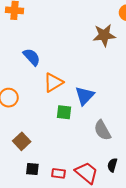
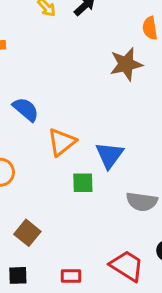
gray semicircle: (102, 130) -> (142, 202), turned -45
black square: (32, 169) -> (18, 275), moved
red rectangle: (58, 173) -> (71, 276), moved

